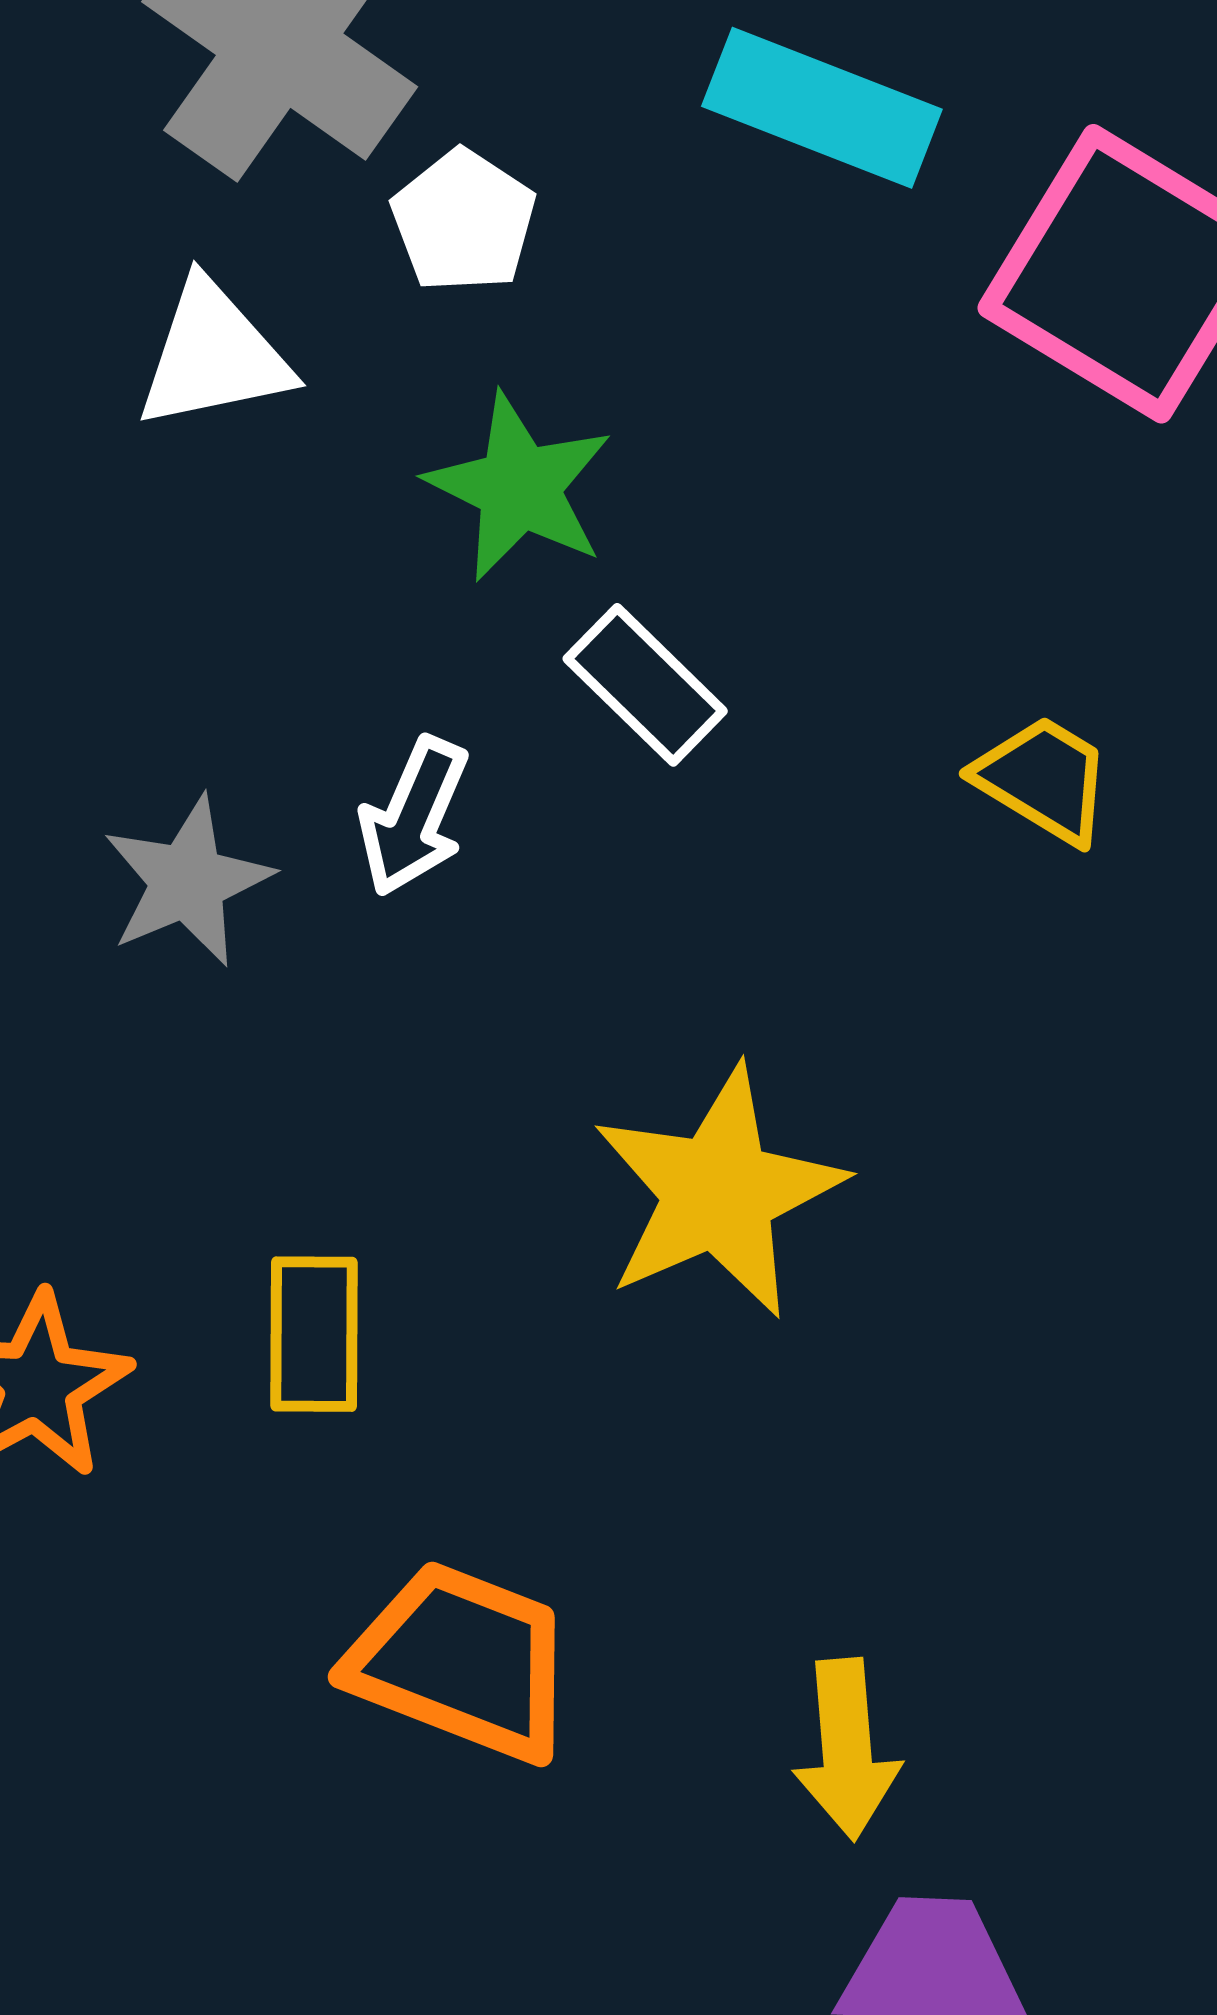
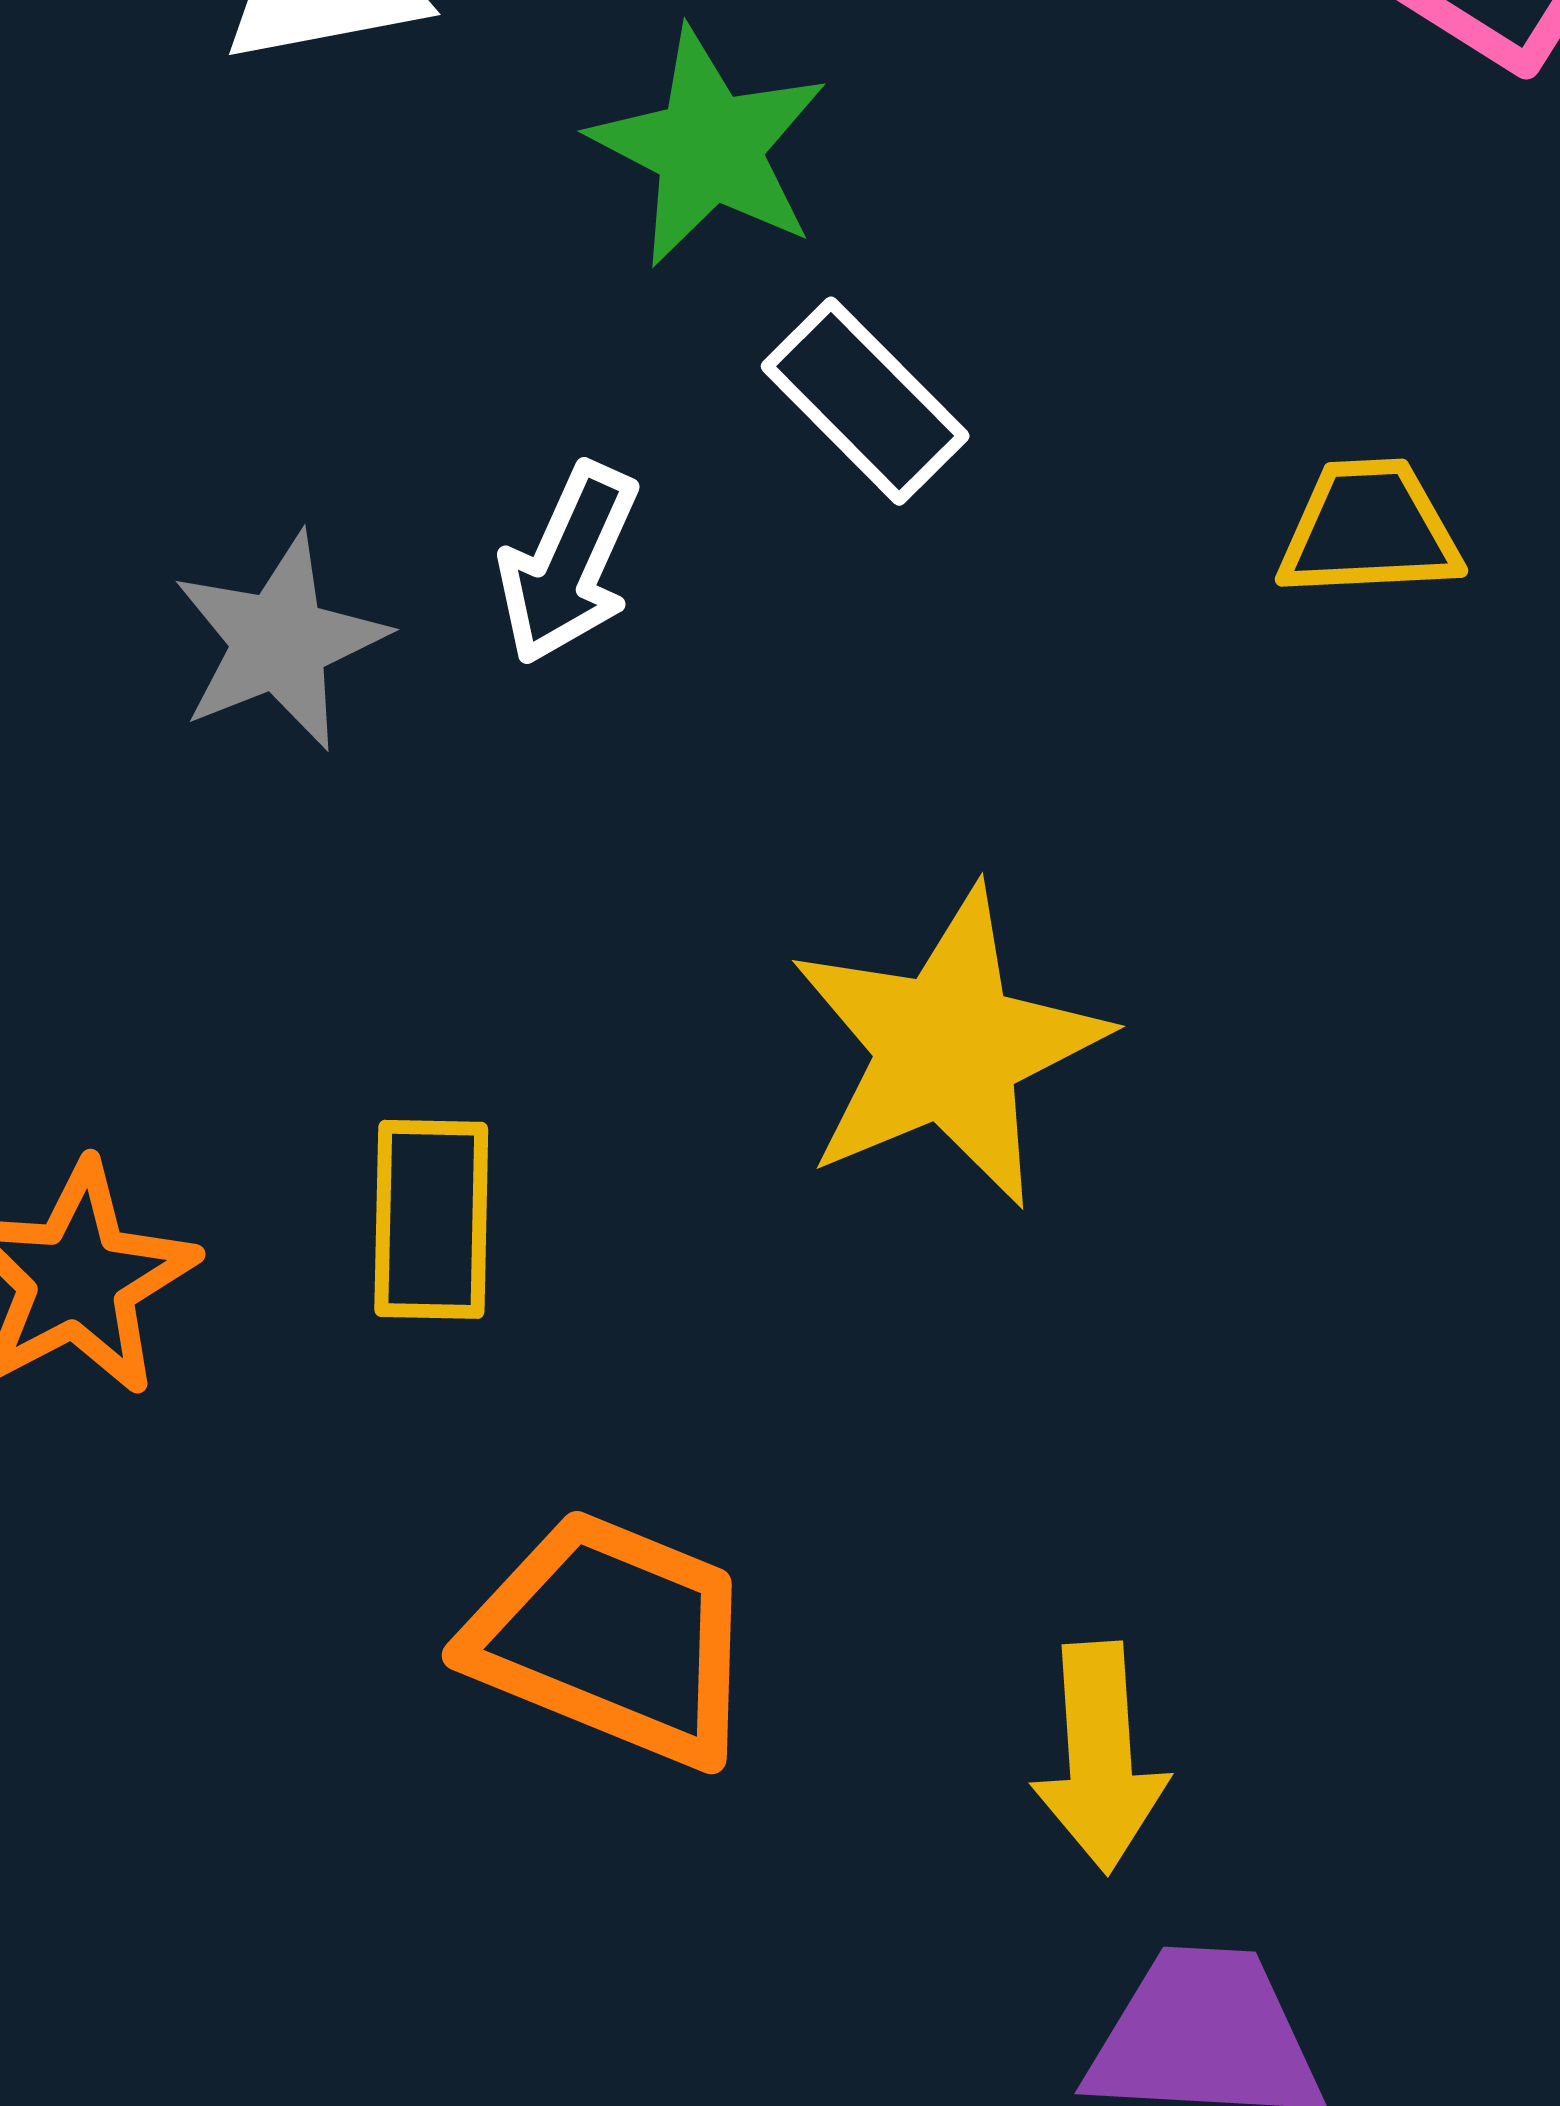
yellow trapezoid: (1043, 779) -> (1369, 529), turned -35

